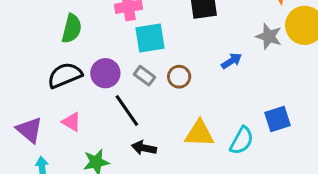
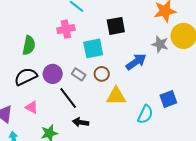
cyan square: (150, 38) -> (93, 48), moved
blue arrow: (232, 61) -> (136, 62), size x1.5
yellow triangle: (199, 134) -> (116, 96), moved

